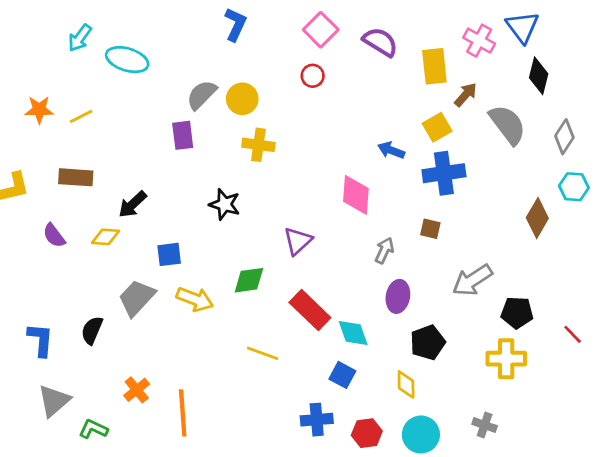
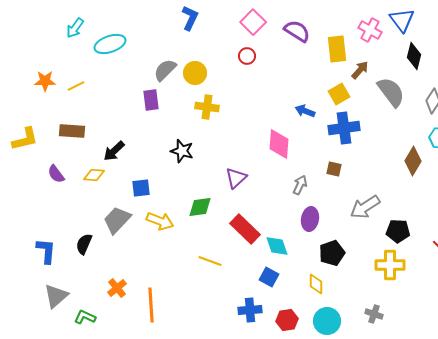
cyan ellipse: (127, 60) -> (110, 44), turned -36

